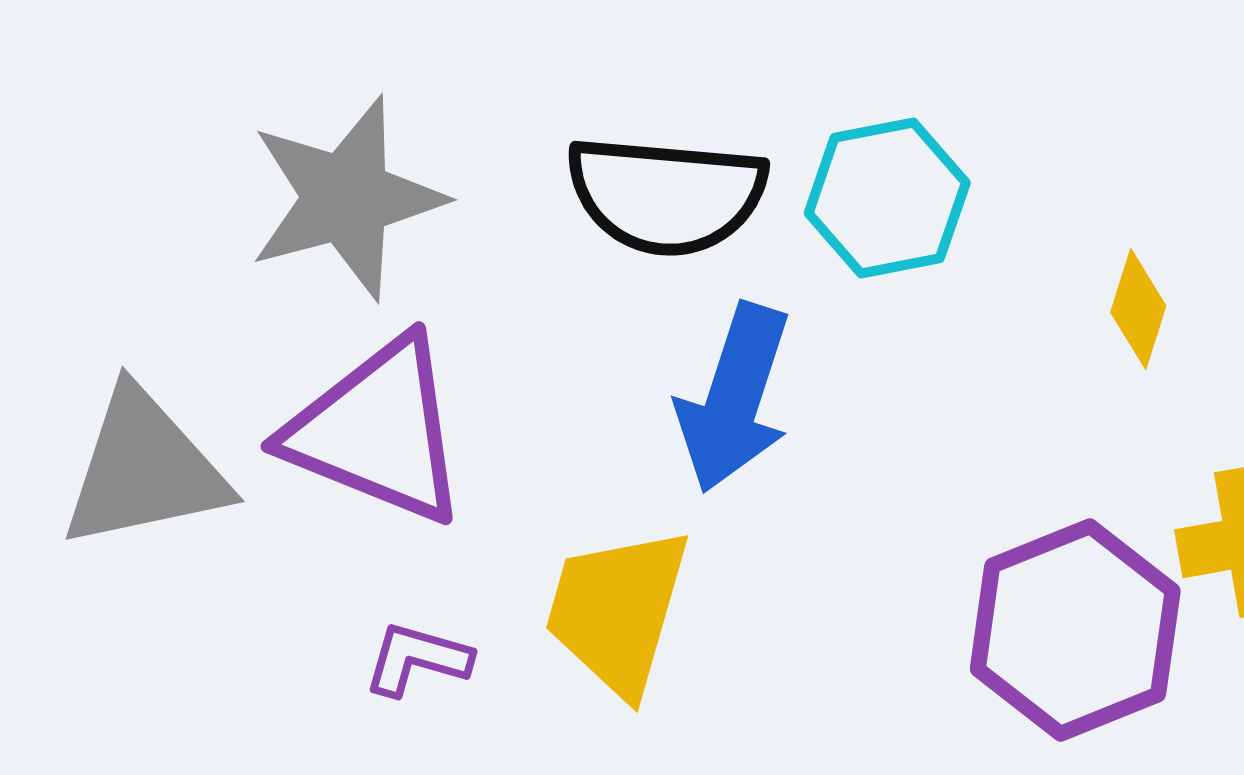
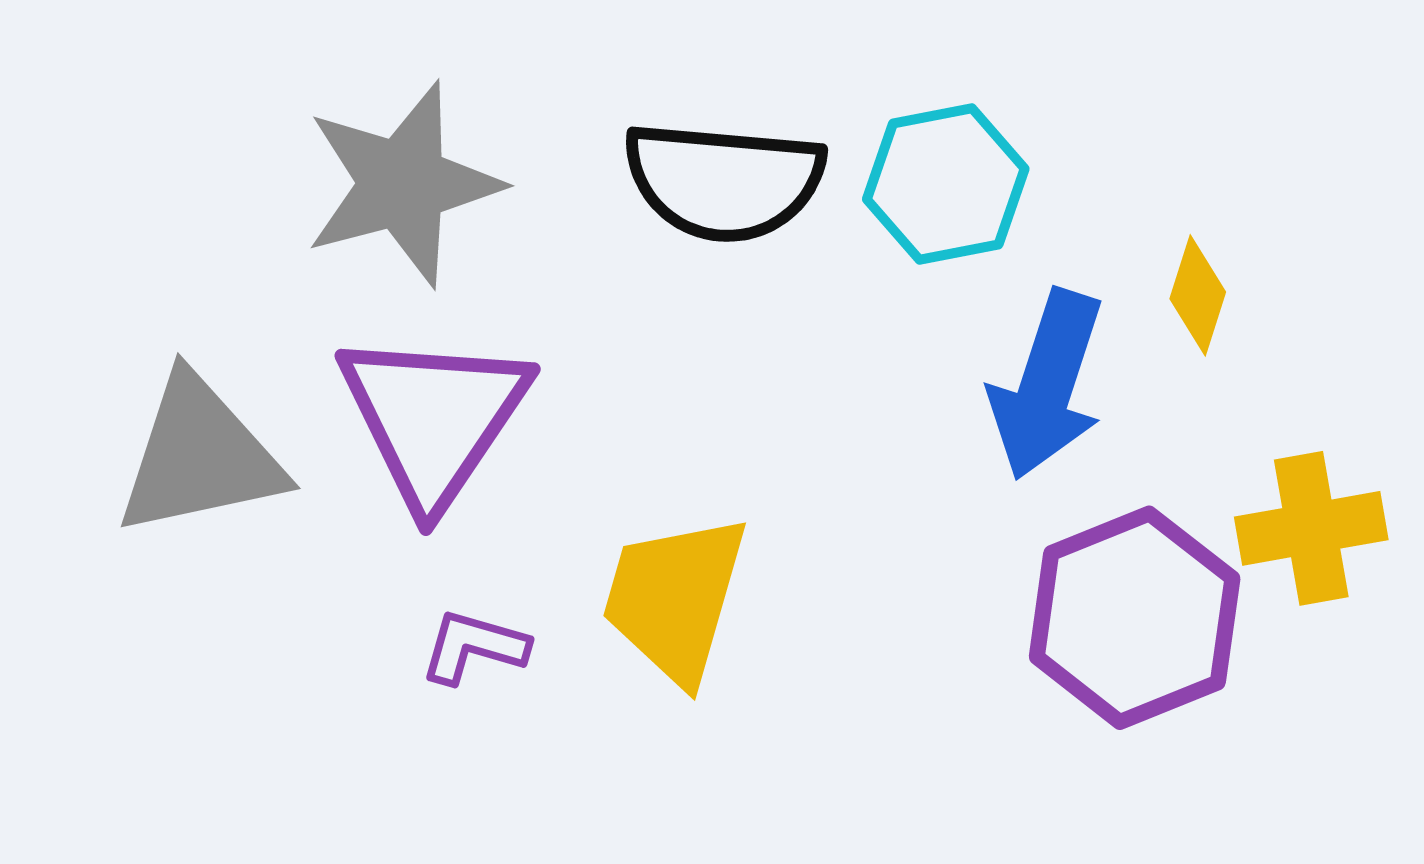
blue arrow: (734, 398) -> (1047, 385), moved
purple triangle: (377, 431) -> (434, 418), turned 42

